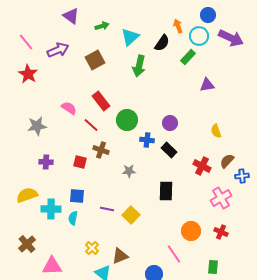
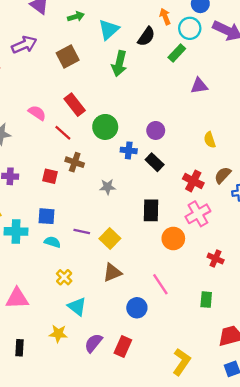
pink cross: (221, 198) -> (198, 214), moved
cyan semicircle: (73, 218) -> (52, 242), moved, turned 96
orange circle: (191, 231) -> (173, 238), moved
brown triangle: (120, 256) -> (112, 273), moved

